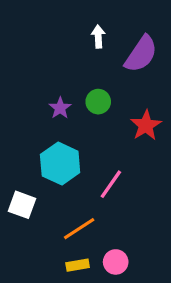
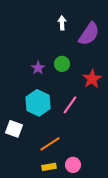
pink line: (111, 184) -> (70, 105), moved

